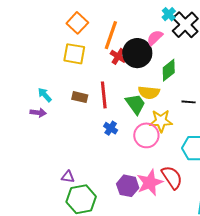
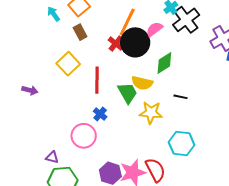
orange line: (111, 35) -> (127, 22), moved
yellow square: (74, 54) -> (68, 64), moved, turned 30
cyan arrow: (45, 95) -> (54, 14), moved
brown rectangle: (80, 97) -> (80, 32), moved, turned 42
pink circle: (146, 135) -> (84, 136), moved

